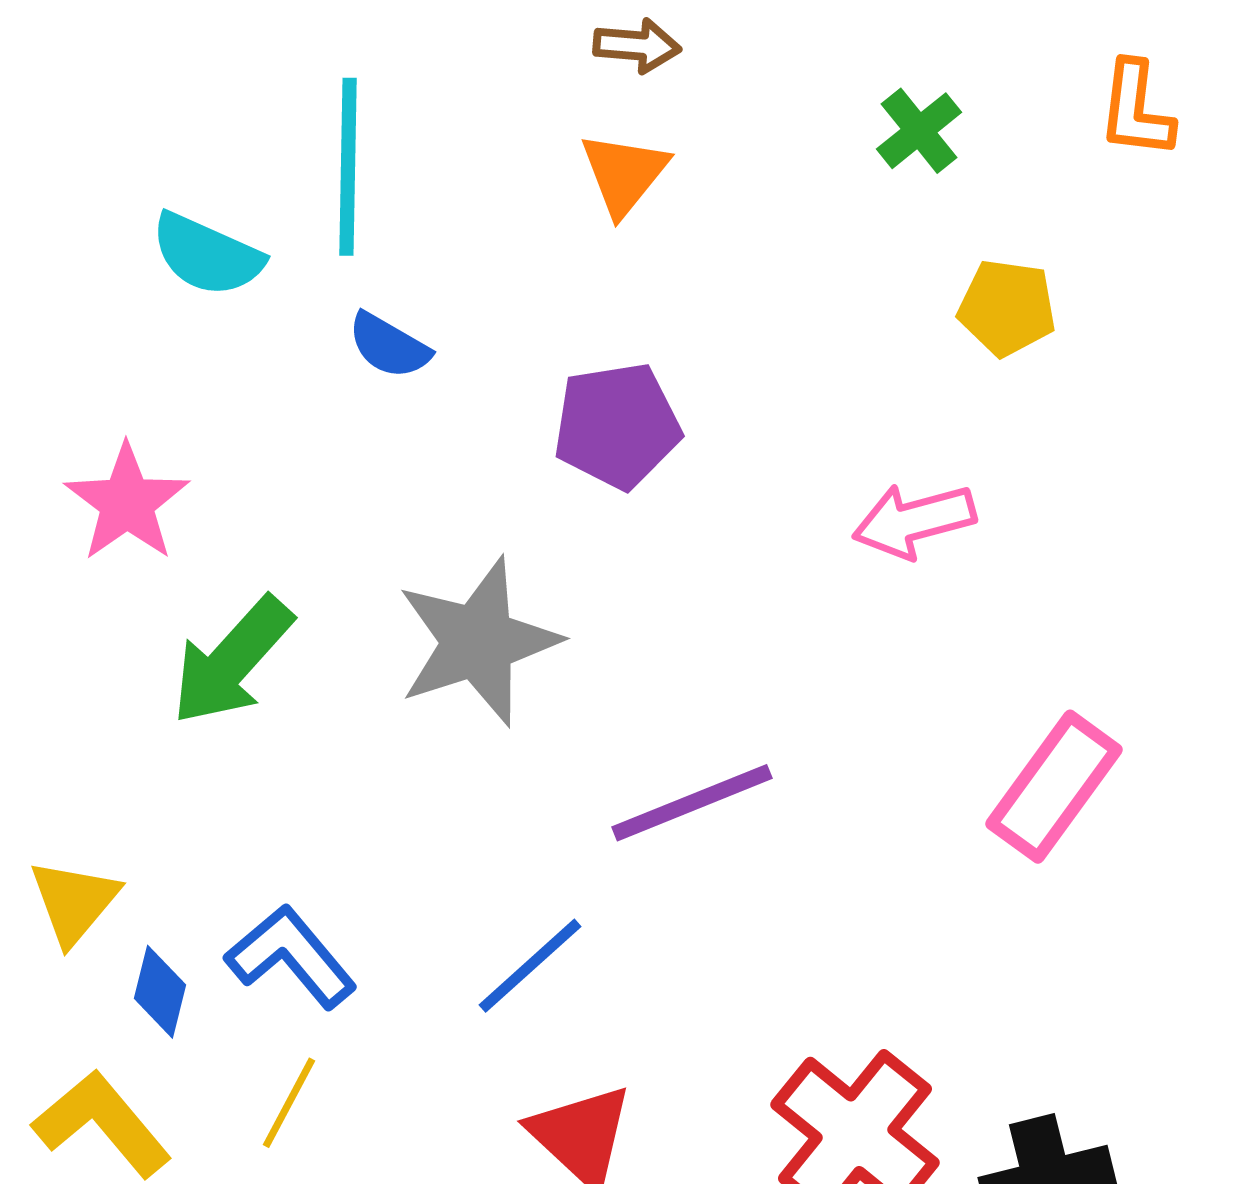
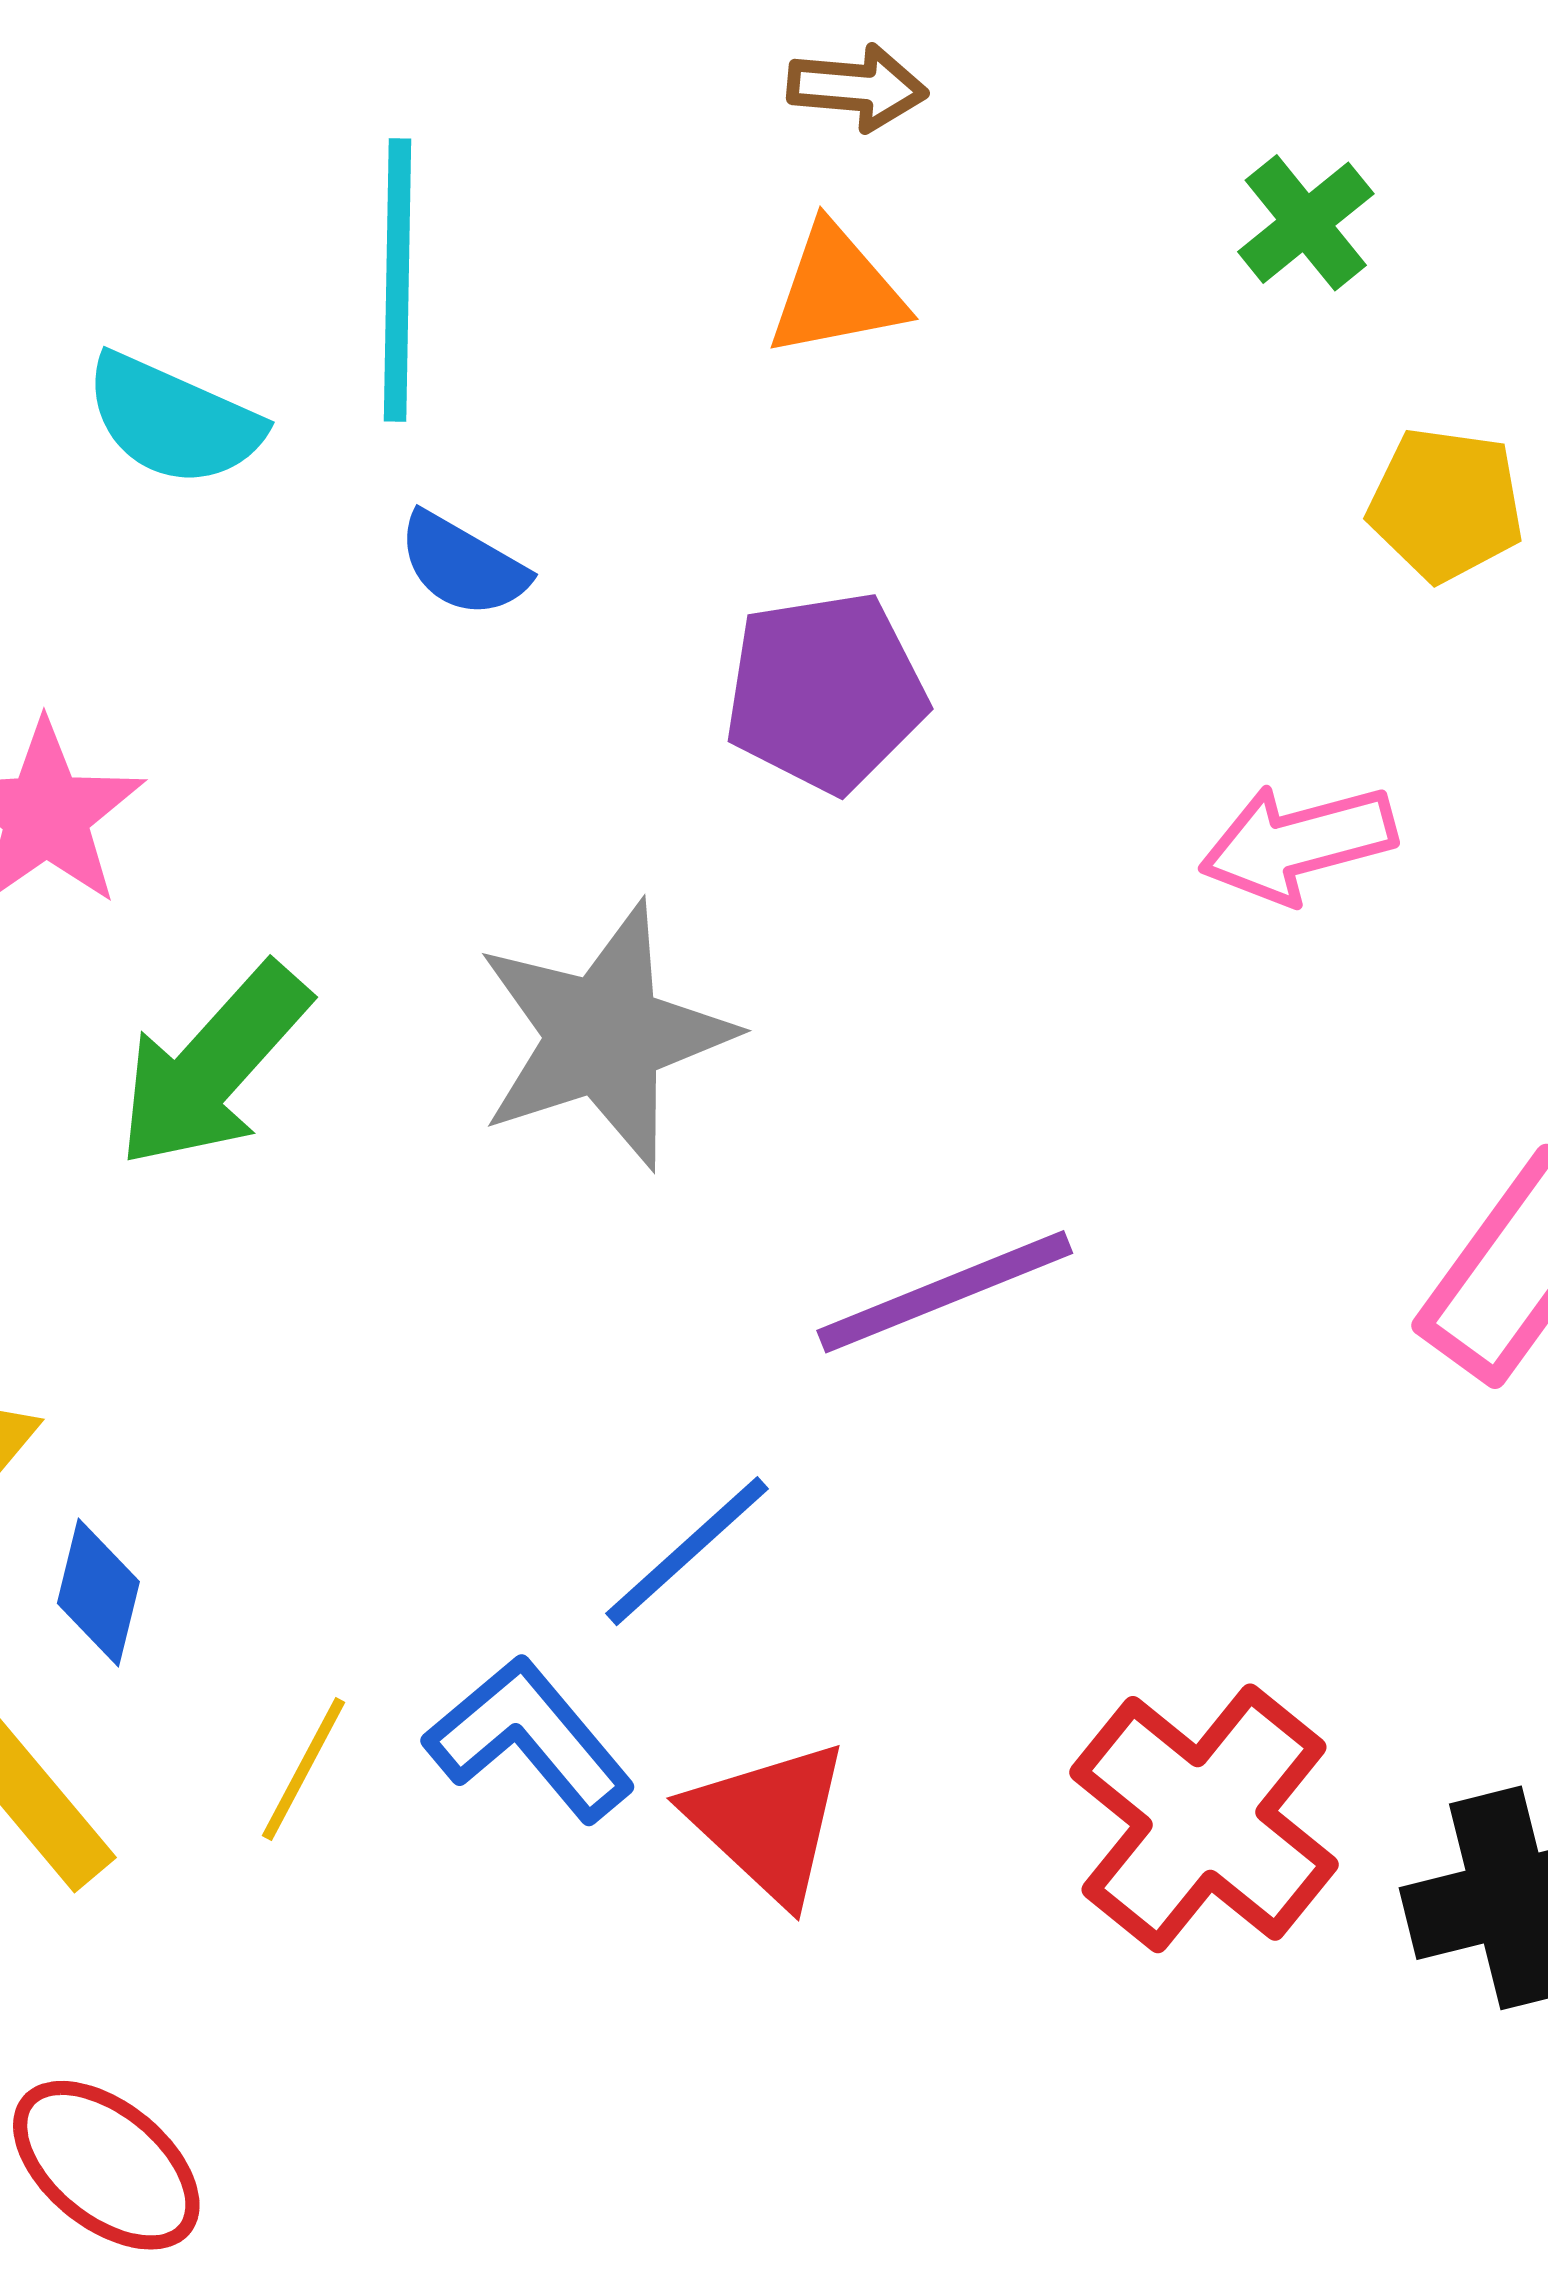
orange triangle: (624, 174) -> (837, 291), turned 40
blue L-shape: (291, 957) -> (529, 1739), moved

